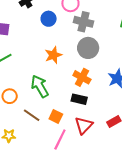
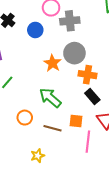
gray circle: (88, 48) -> (74, 53), moved
black rectangle: (79, 99) -> (92, 96), turned 56

